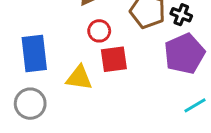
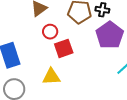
yellow triangle: (79, 78) -> (51, 77), moved

